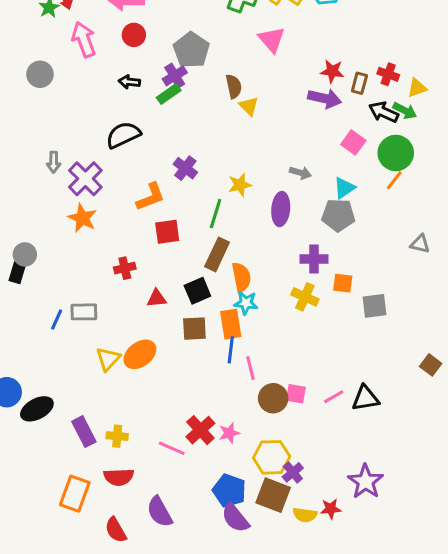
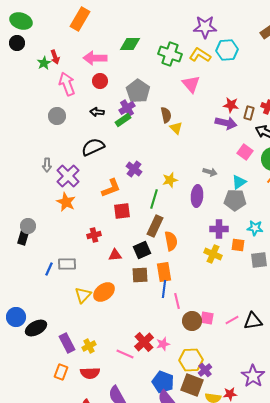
gray circle: (40, 74) -> (57, 116), moved
cyan star: (246, 303) -> (255, 228), moved
yellow cross: (117, 436) -> (89, 346), turned -32
orange rectangle: (75, 494) -> (61, 372), moved, size x0.7

